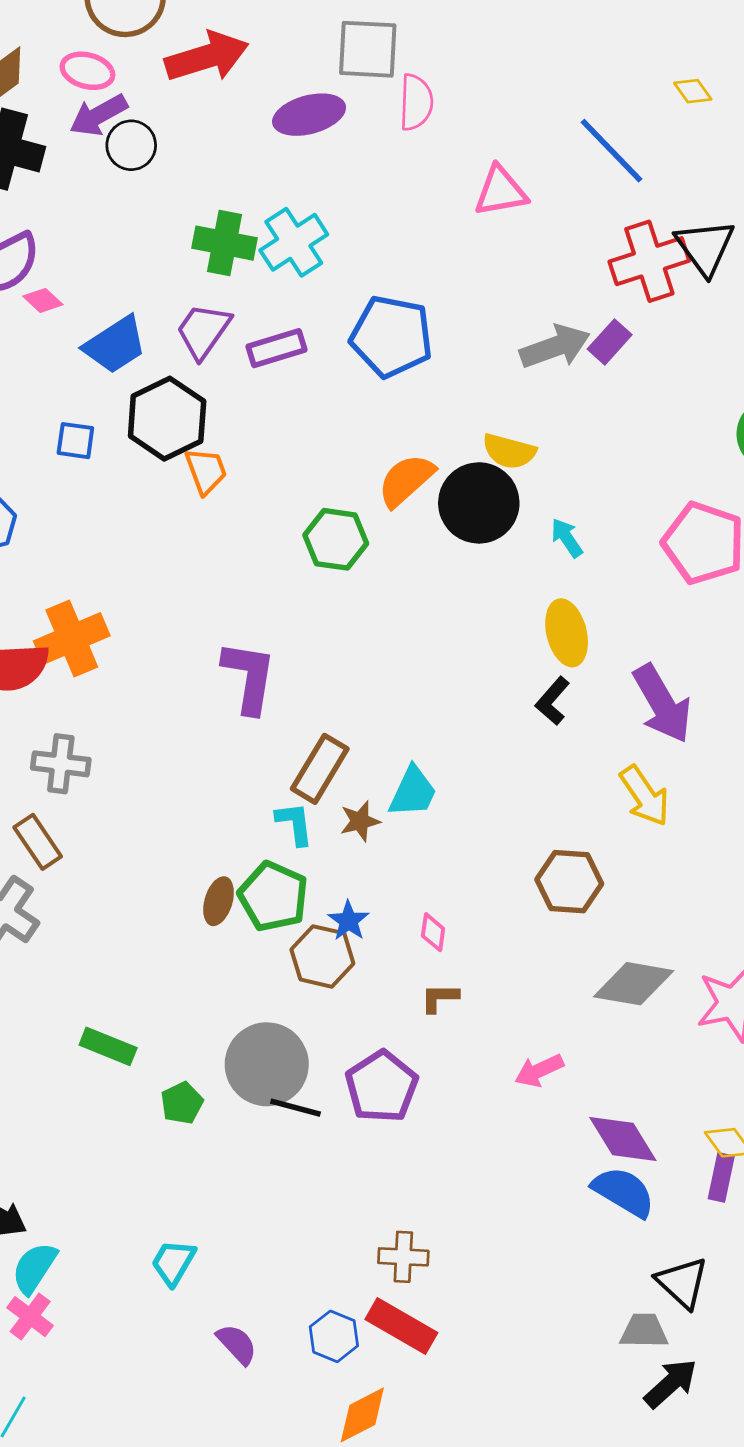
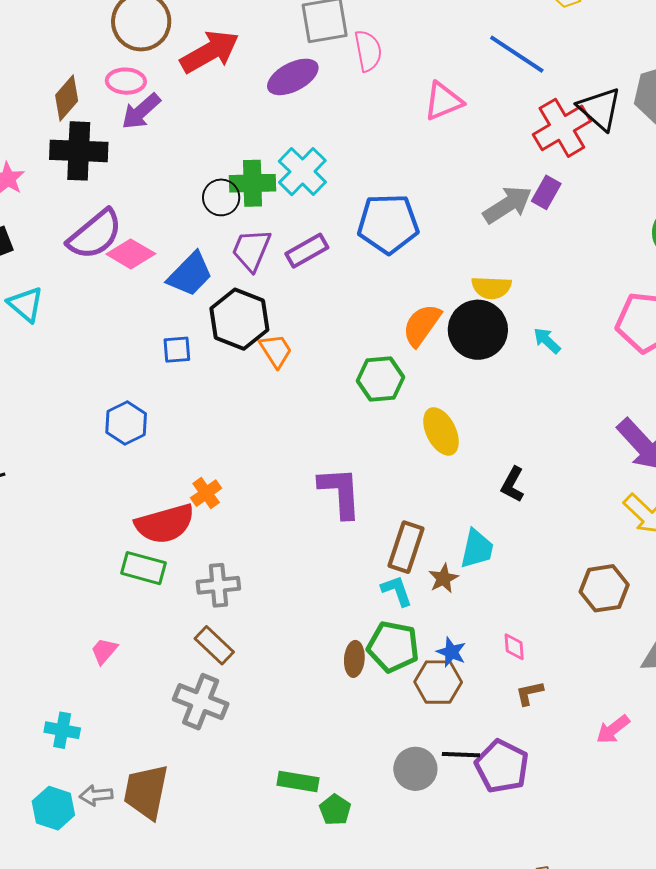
black circle: (131, 145) -> (221, 197), moved
pink diamond: (43, 300) -> (131, 254), size x1.6
yellow ellipse: (567, 633) -> (441, 431), moved
orange cross: (72, 638) -> (206, 493), size x0.6
black L-shape: (552, 701) -> (513, 484), moved
gray circle: (267, 1064) -> (415, 769), size x0.7
green pentagon: (182, 1103) -> (335, 810), moved
black line: (296, 1108) -> (461, 755), moved

